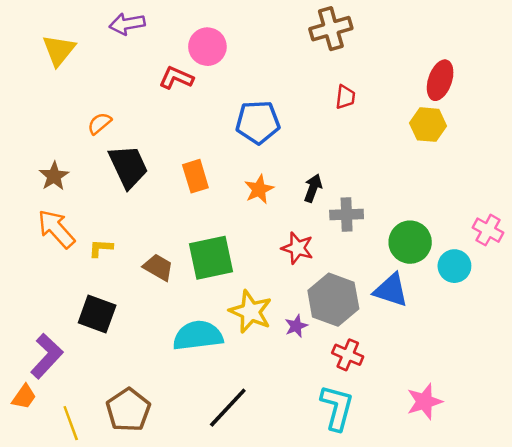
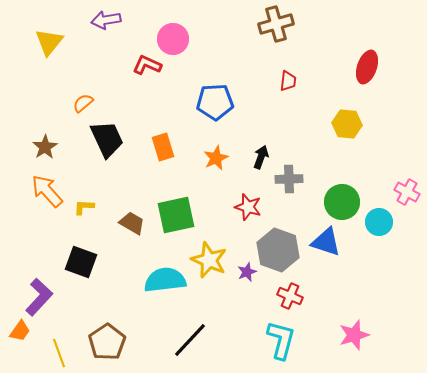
yellow hexagon: (428, 125) -> (347, 124), moved

